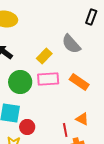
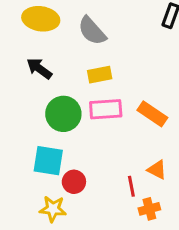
gray semicircle: (71, 44) -> (92, 31), moved
yellow rectangle: (44, 56) -> (100, 75), turned 35

